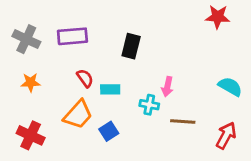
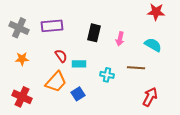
pink arrow: (167, 87) -> (120, 39), moved
cyan semicircle: (230, 87) -> (153, 45), moved
brown line: (183, 121) -> (136, 68), moved
red arrow: (226, 135) -> (150, 97), moved

